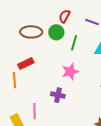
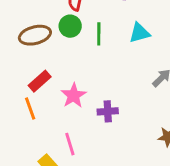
pink star: (70, 72) -> (74, 96), moved
purple cross: (58, 95) -> (108, 111), moved

